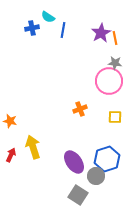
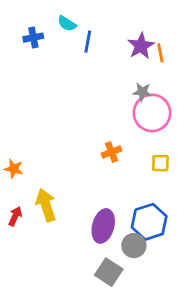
blue cross: (32, 28) -> (33, 38), moved
gray star: (115, 63) -> (142, 92), moved
purple ellipse: (74, 162) -> (103, 226), turned 50

